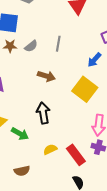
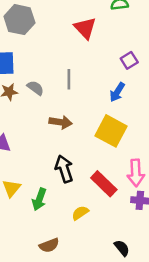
gray semicircle: (31, 46) -> (35, 88), turned -96
green arrow: (20, 134) -> (39, 199), turned 90
red rectangle: (76, 155) -> (104, 184), moved

